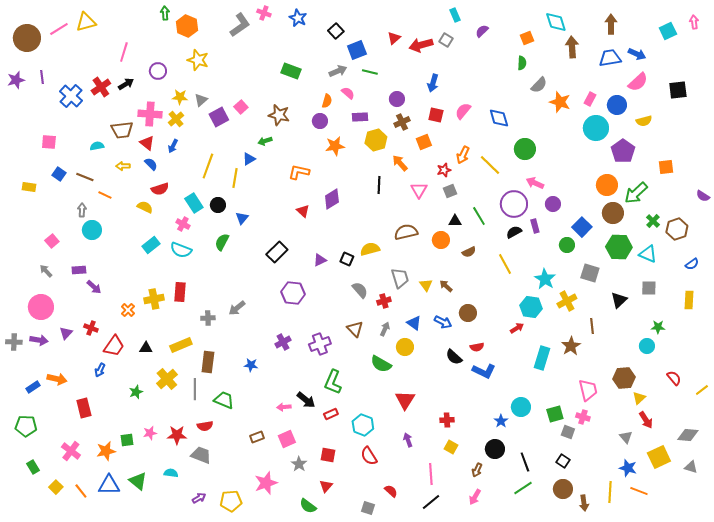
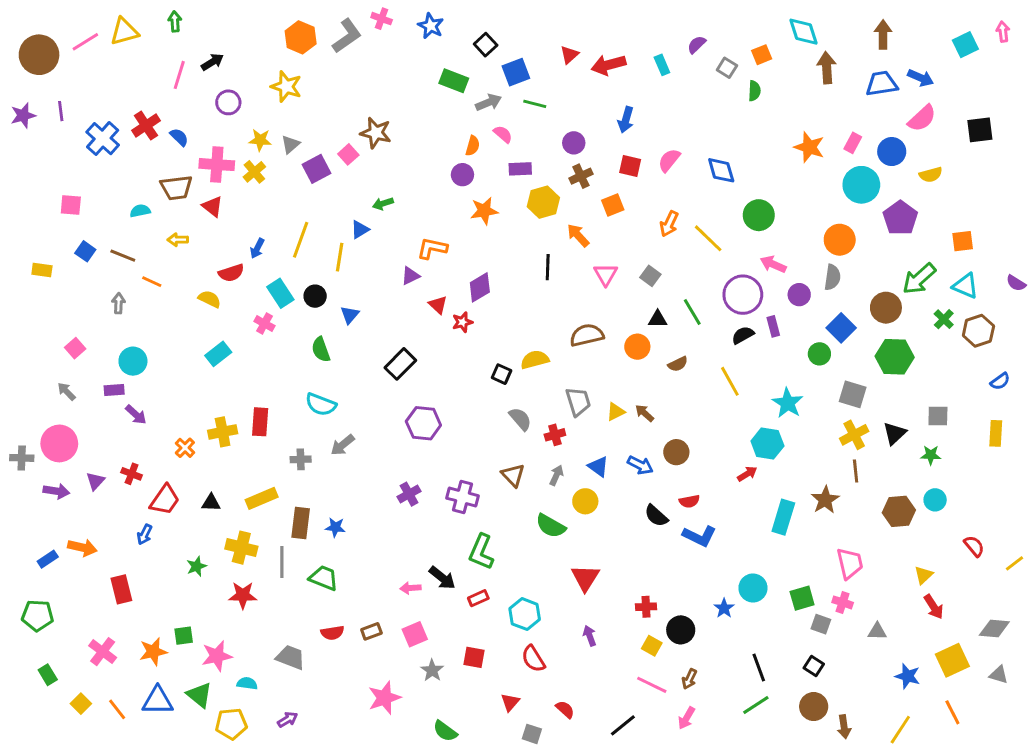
green arrow: (165, 13) -> (175, 21), moved
cyan rectangle: (455, 15) -> (662, 65), moved
orange hexagon: (187, 26) -> (301, 37), moved
gray square: (446, 40) -> (727, 68), moved
green rectangle: (291, 71) -> (454, 81), moved
black arrow: (126, 84) -> (212, 62), moved
gray semicircle: (539, 85) -> (832, 277), moved, turned -36
brown star: (279, 115) -> (376, 133), moved
blue arrow: (173, 146) -> (257, 248), moved
blue semicircle: (151, 164) -> (179, 137), moved
red star: (444, 170) -> (462, 322), moved
orange circle: (607, 185) -> (840, 240), moved
gray square: (450, 191) -> (650, 276), turned -32
cyan circle: (92, 230) -> (133, 361), moved
green semicircle: (222, 242) -> (321, 350), turned -48
cyan semicircle: (181, 250) -> (321, 404), moved
cyan triangle: (648, 254) -> (965, 286), moved
purple triangle: (320, 260) -> (410, 276), moved
yellow triangle: (426, 285) -> (616, 412), turned 40
yellow cross: (567, 301) -> (854, 435), moved
green star: (658, 327) -> (931, 455), moved
gray cross: (14, 342) -> (22, 458), moved
purple cross: (320, 344) -> (462, 497), turned 35
blue star: (251, 365) -> (335, 527), moved
brown hexagon: (624, 378) -> (899, 511), moved
yellow cross: (167, 379) -> (241, 548), turned -35
red semicircle: (205, 426) -> (332, 633), moved
pink star: (150, 433) -> (217, 656), moved, size x1.5
red star: (177, 435) -> (243, 595), moved
gray triangle: (626, 437) -> (877, 631), moved, turned -48
black circle: (495, 449) -> (681, 630), moved
pink line: (431, 474) -> (652, 685), moved, turned -60
red triangle: (326, 486) -> (510, 702), moved
orange line: (639, 491) -> (952, 712), moved, turned 42
yellow line: (610, 492) -> (900, 730), moved, turned 30
yellow pentagon: (231, 501) -> (231, 724), moved

